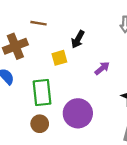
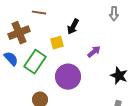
green rectangle: (42, 93) -> (35, 62), moved, turned 40
purple circle: (78, 113) -> (68, 77), moved

